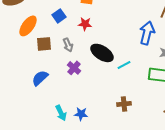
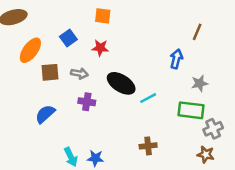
blue arrow: (147, 33) -> (176, 59), size x0.7
gray arrow: (68, 45) -> (79, 74), turned -56
purple cross: (74, 68) -> (87, 102), turned -32

